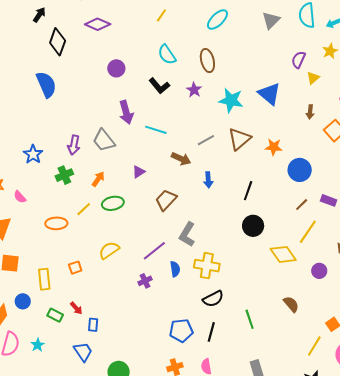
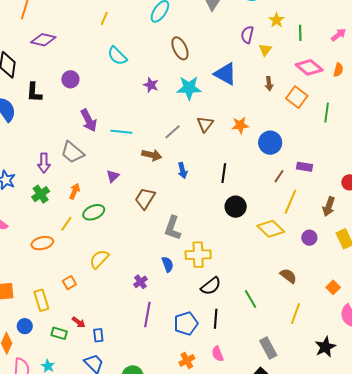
brown ellipse: (207, 60) -> (180, 48), moved
black L-shape: (159, 86) -> (34, 92), moved, turned 55
brown triangle: (239, 139) -> (205, 124), size x0.7
purple line: (154, 251) -> (147, 315), moved, turned -30
yellow line: (314, 346) -> (295, 314), moved

